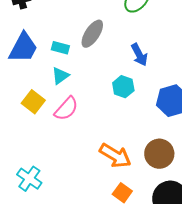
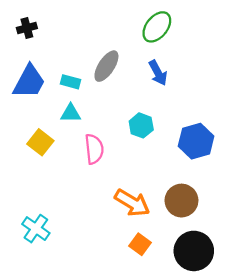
blue arrow: (139, 55) -> (158, 73), moved
cyan triangle: (60, 76) -> (71, 113), turned 36
pink semicircle: (66, 109) -> (94, 149), moved, turned -48

